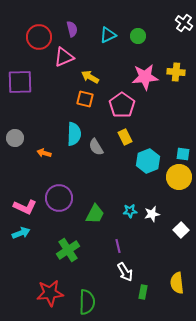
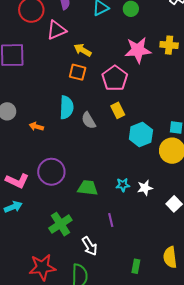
green trapezoid: (95, 214) -> (88, 188), turned -110
white arrow: (125, 272) -> (90, 246), moved

